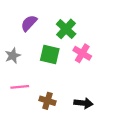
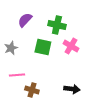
green cross: (66, 29) -> (57, 25), turned -30
brown cross: (47, 101) -> (32, 90), moved

